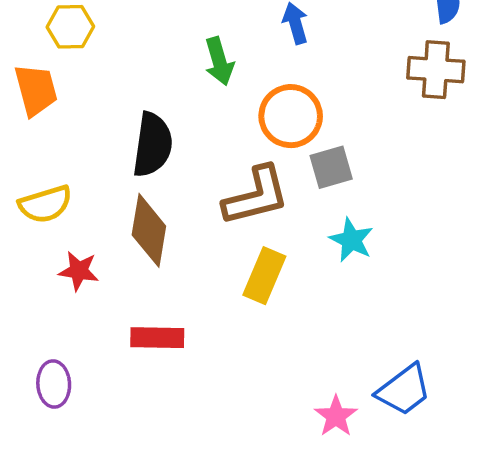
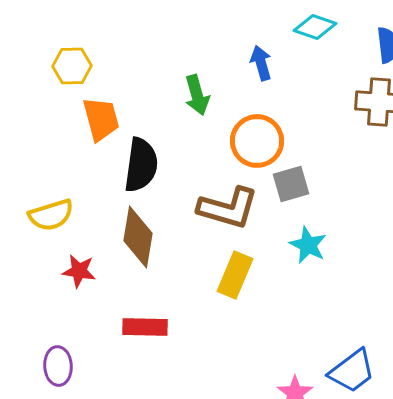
orange trapezoid: (36, 90) -> (101, 119), moved
brown L-shape: (256, 196) -> (228, 208), turned 30

